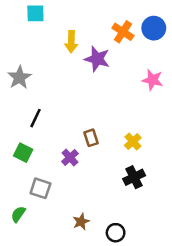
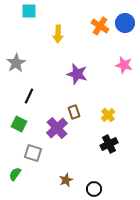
purple star: (97, 59) -> (77, 74), moved
purple cross: (70, 158) -> (57, 128), size x1.5

